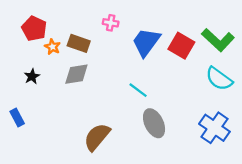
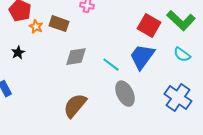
blue trapezoid: (146, 42) -> (142, 57), moved
gray diamond: (76, 74) -> (76, 57), moved
cyan semicircle: (219, 79) -> (182, 55), size x0.7

